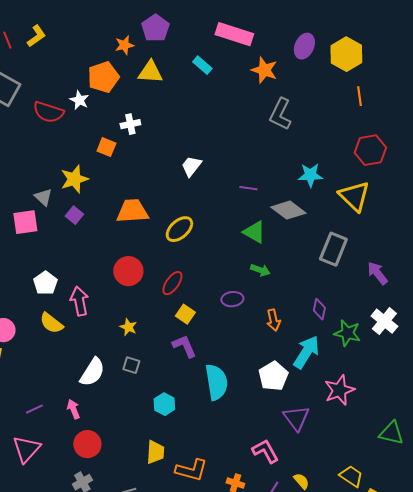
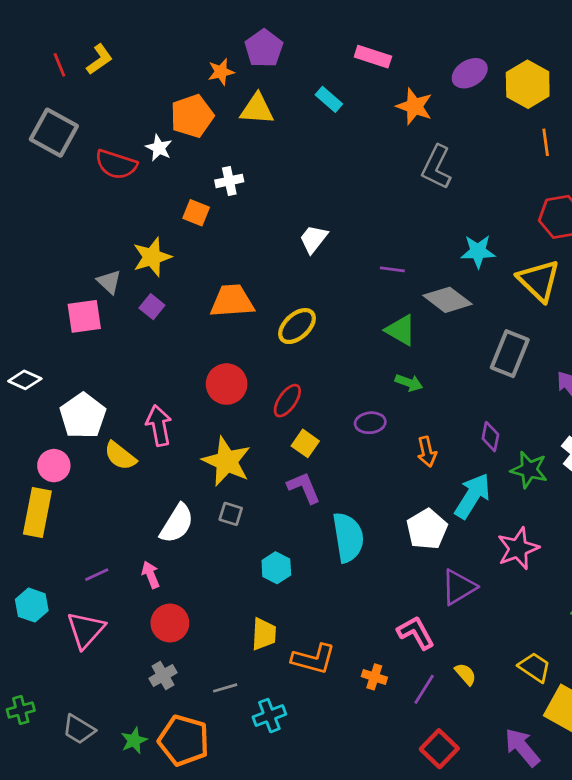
pink rectangle: (234, 34) -> (373, 57), size x0.7
purple ellipse: (304, 46) -> (470, 73), turned 35
white pentagon: (45, 283) -> (83, 416), moved, size x1.4
yellow star: (128, 327) -> (227, 461), size x2.0
purple triangle: (296, 418) -> (459, 587), turned 36

